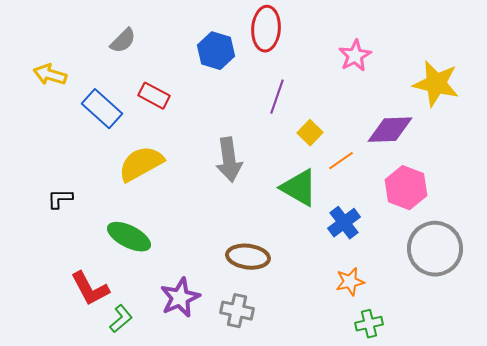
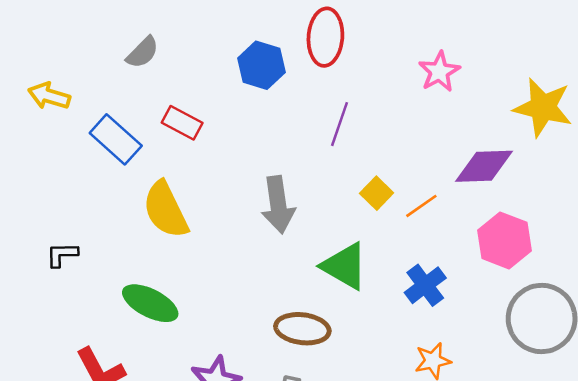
yellow square: (310, 133) -> (377, 193), moved
yellow semicircle: (141, 164) -> (166, 210), turned -87
green triangle: (299, 188) -> (345, 266), moved

